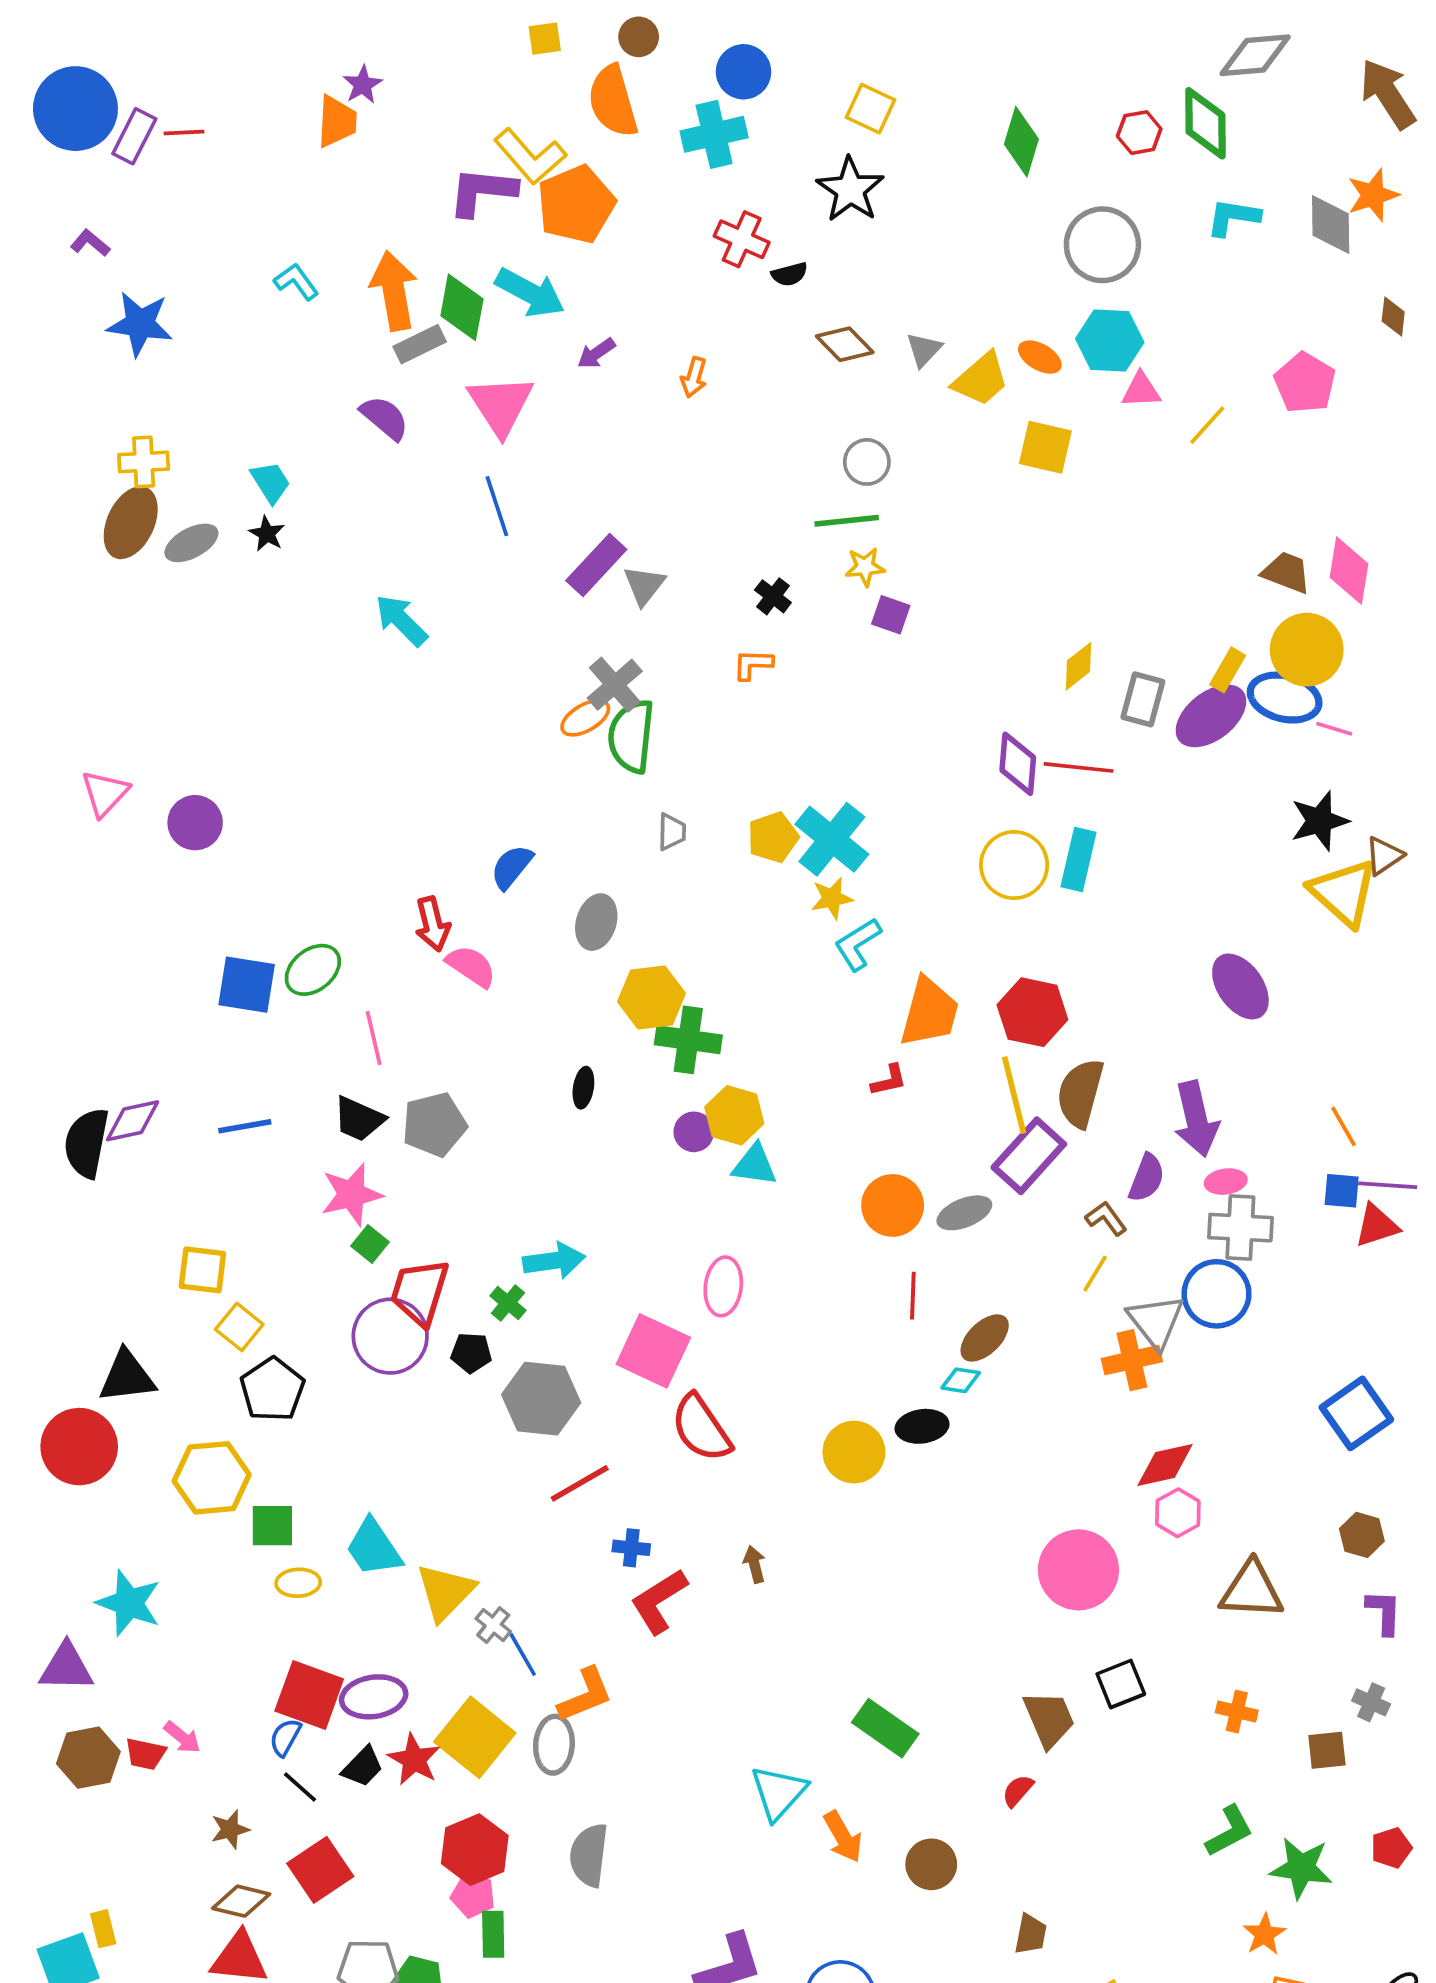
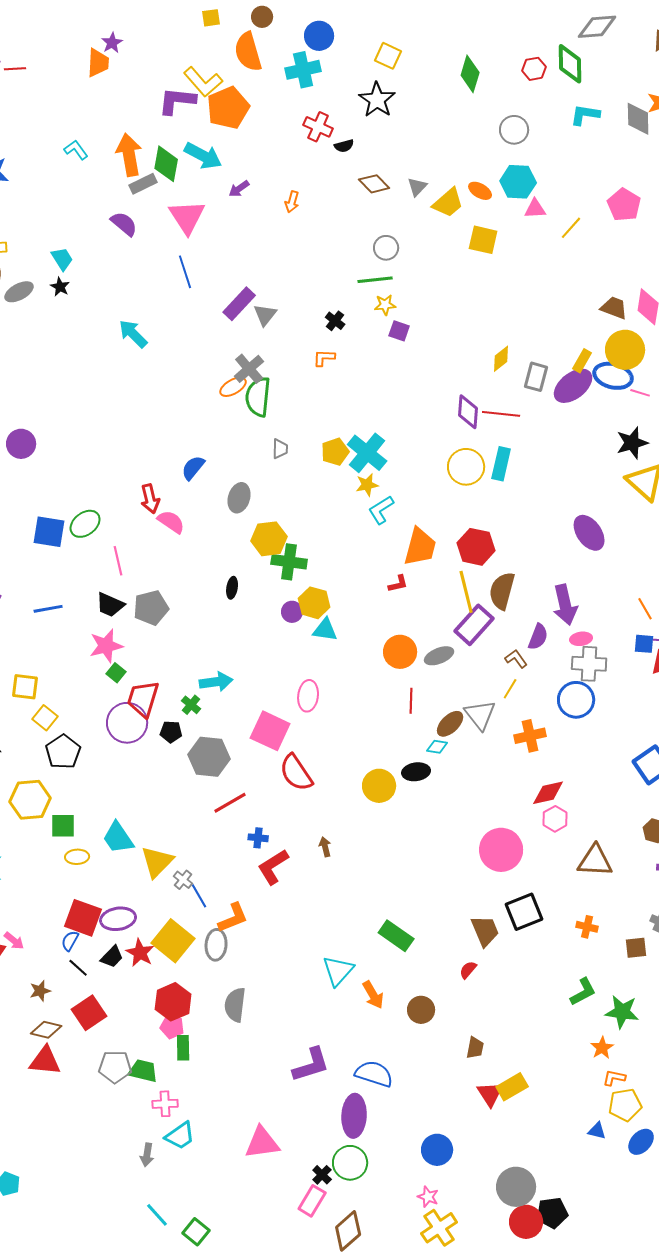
gray circle: (1102, 245) -> (514, 130), size x0.7
gray triangle: (1156, 1321) -> (480, 715), moved
black square: (1121, 1684) -> (524, 912), size x1.4

